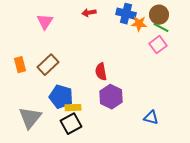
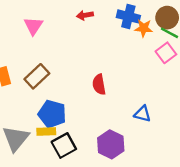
purple hexagon: (111, 97) -> (111, 144), moved
yellow rectangle: (73, 108) -> (46, 131), moved
blue triangle: (151, 118) -> (142, 114), moved

